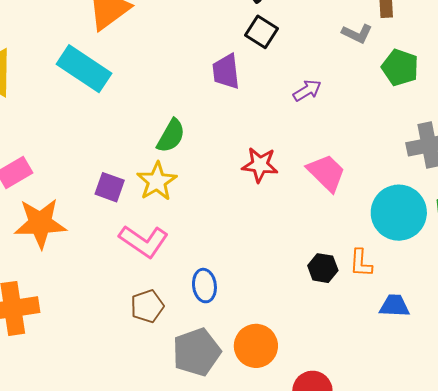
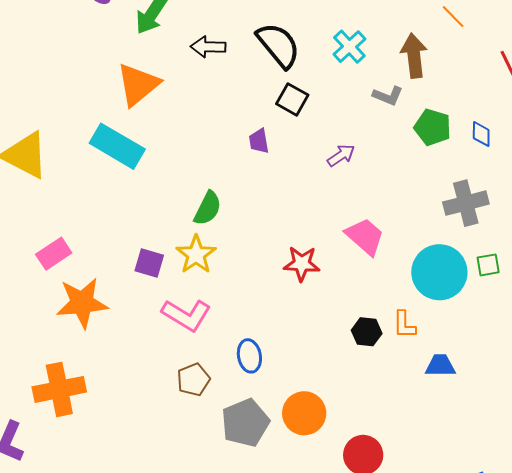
purple trapezoid: (226, 72) -> (259, 141), size x0.7
red star: (260, 165) -> (302, 264), moved

